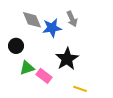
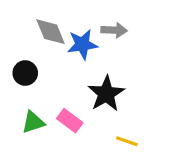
gray arrow: (72, 19) -> (114, 30), turned -63
green triangle: (27, 68) -> (33, 122), moved

